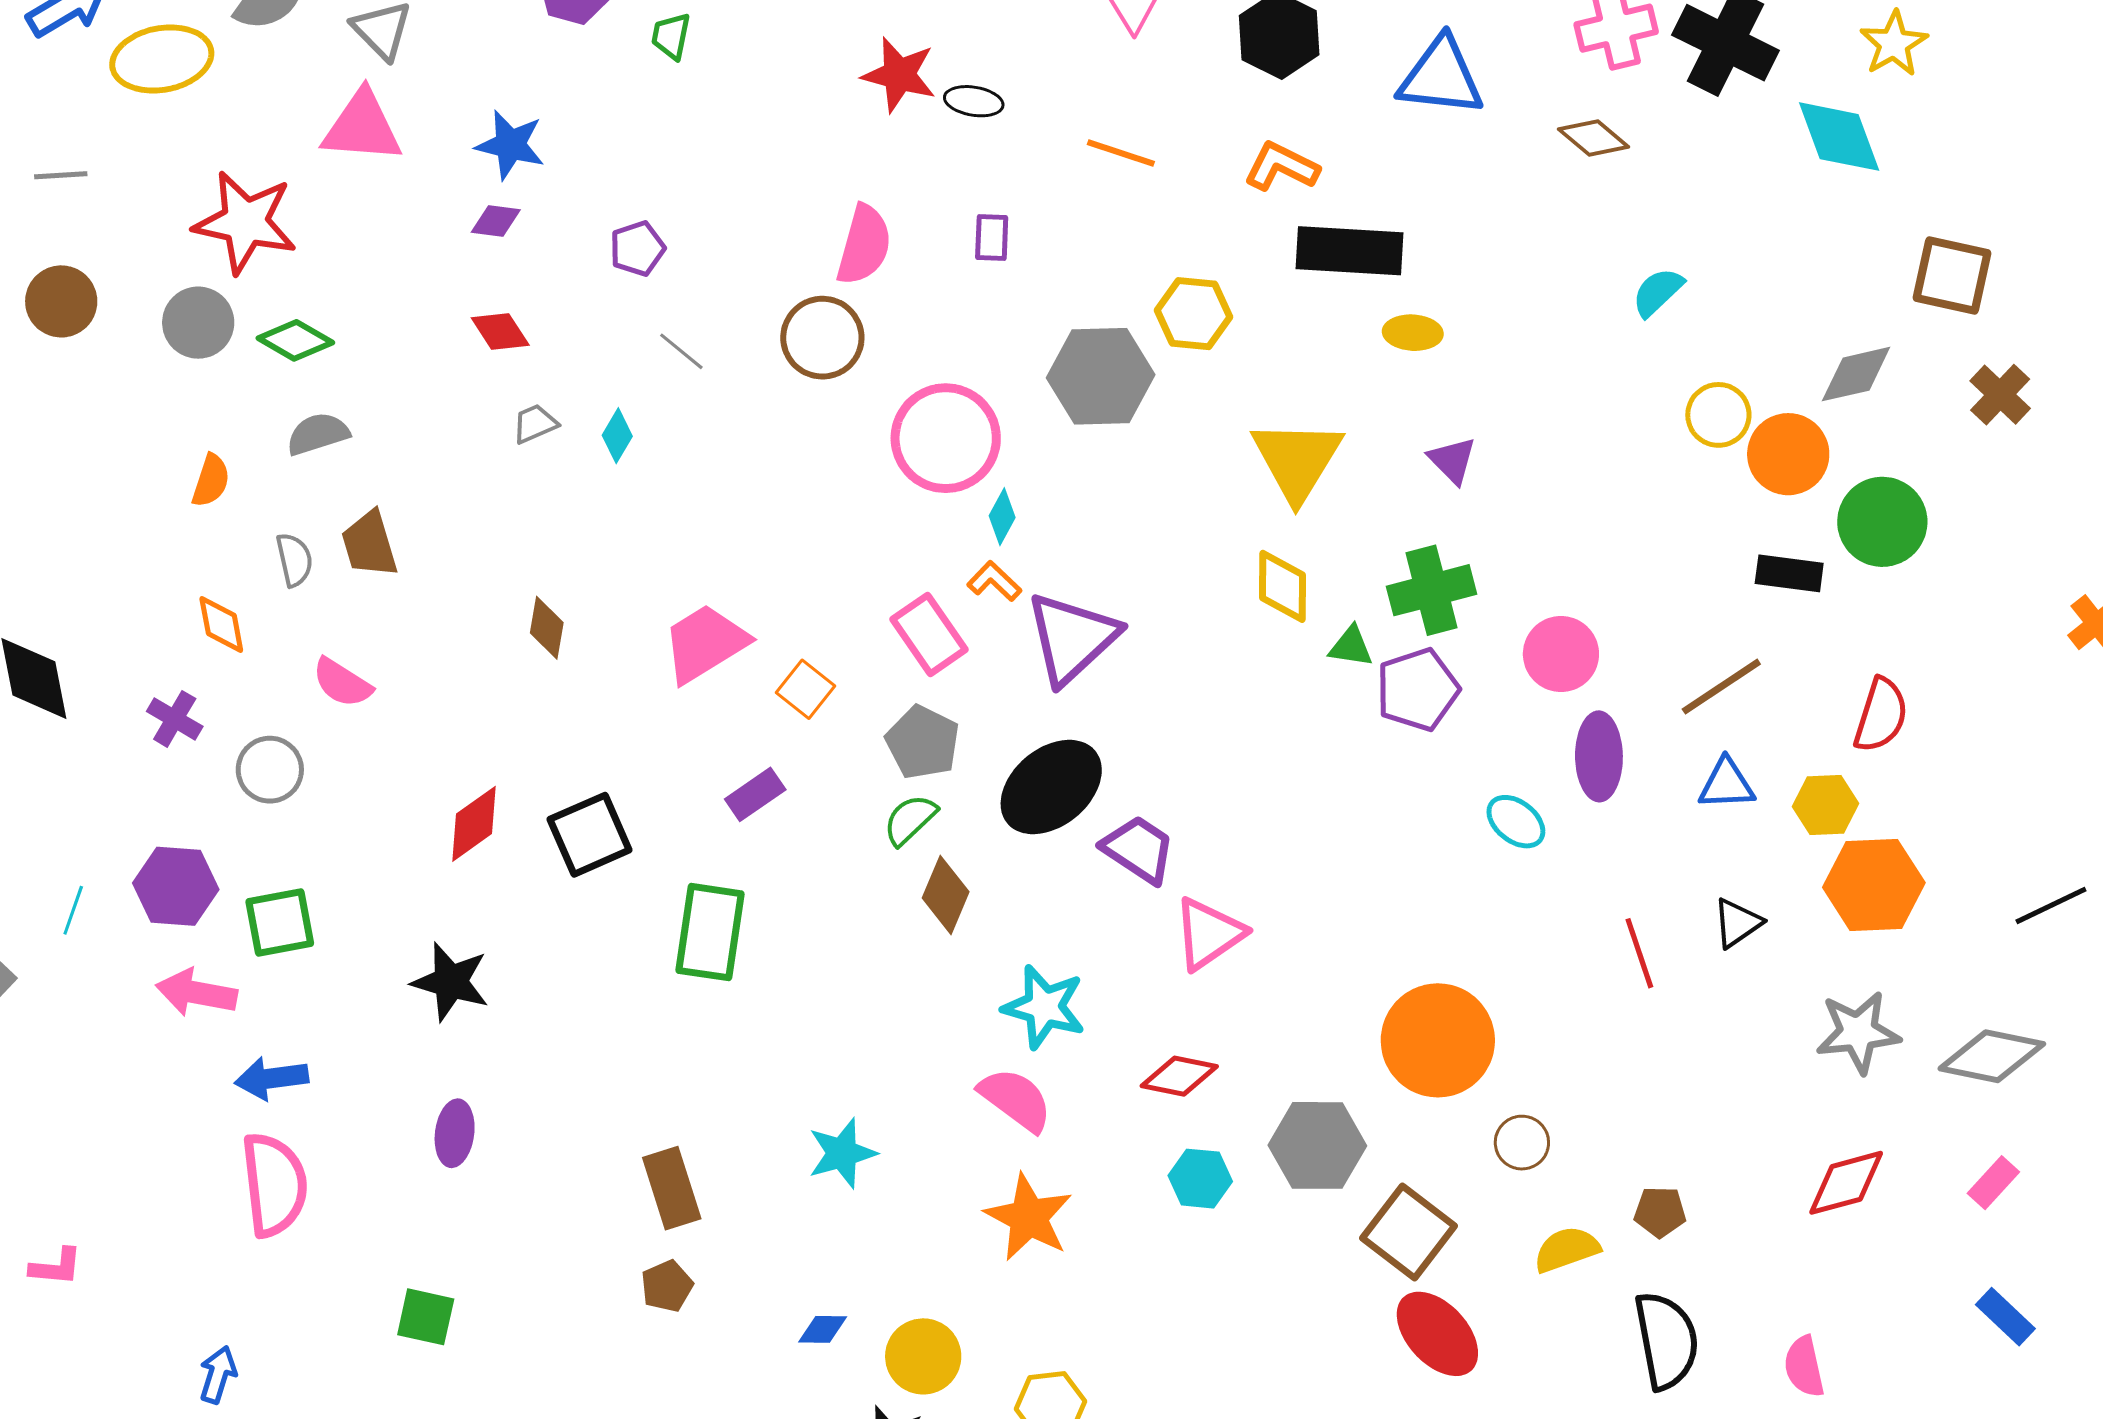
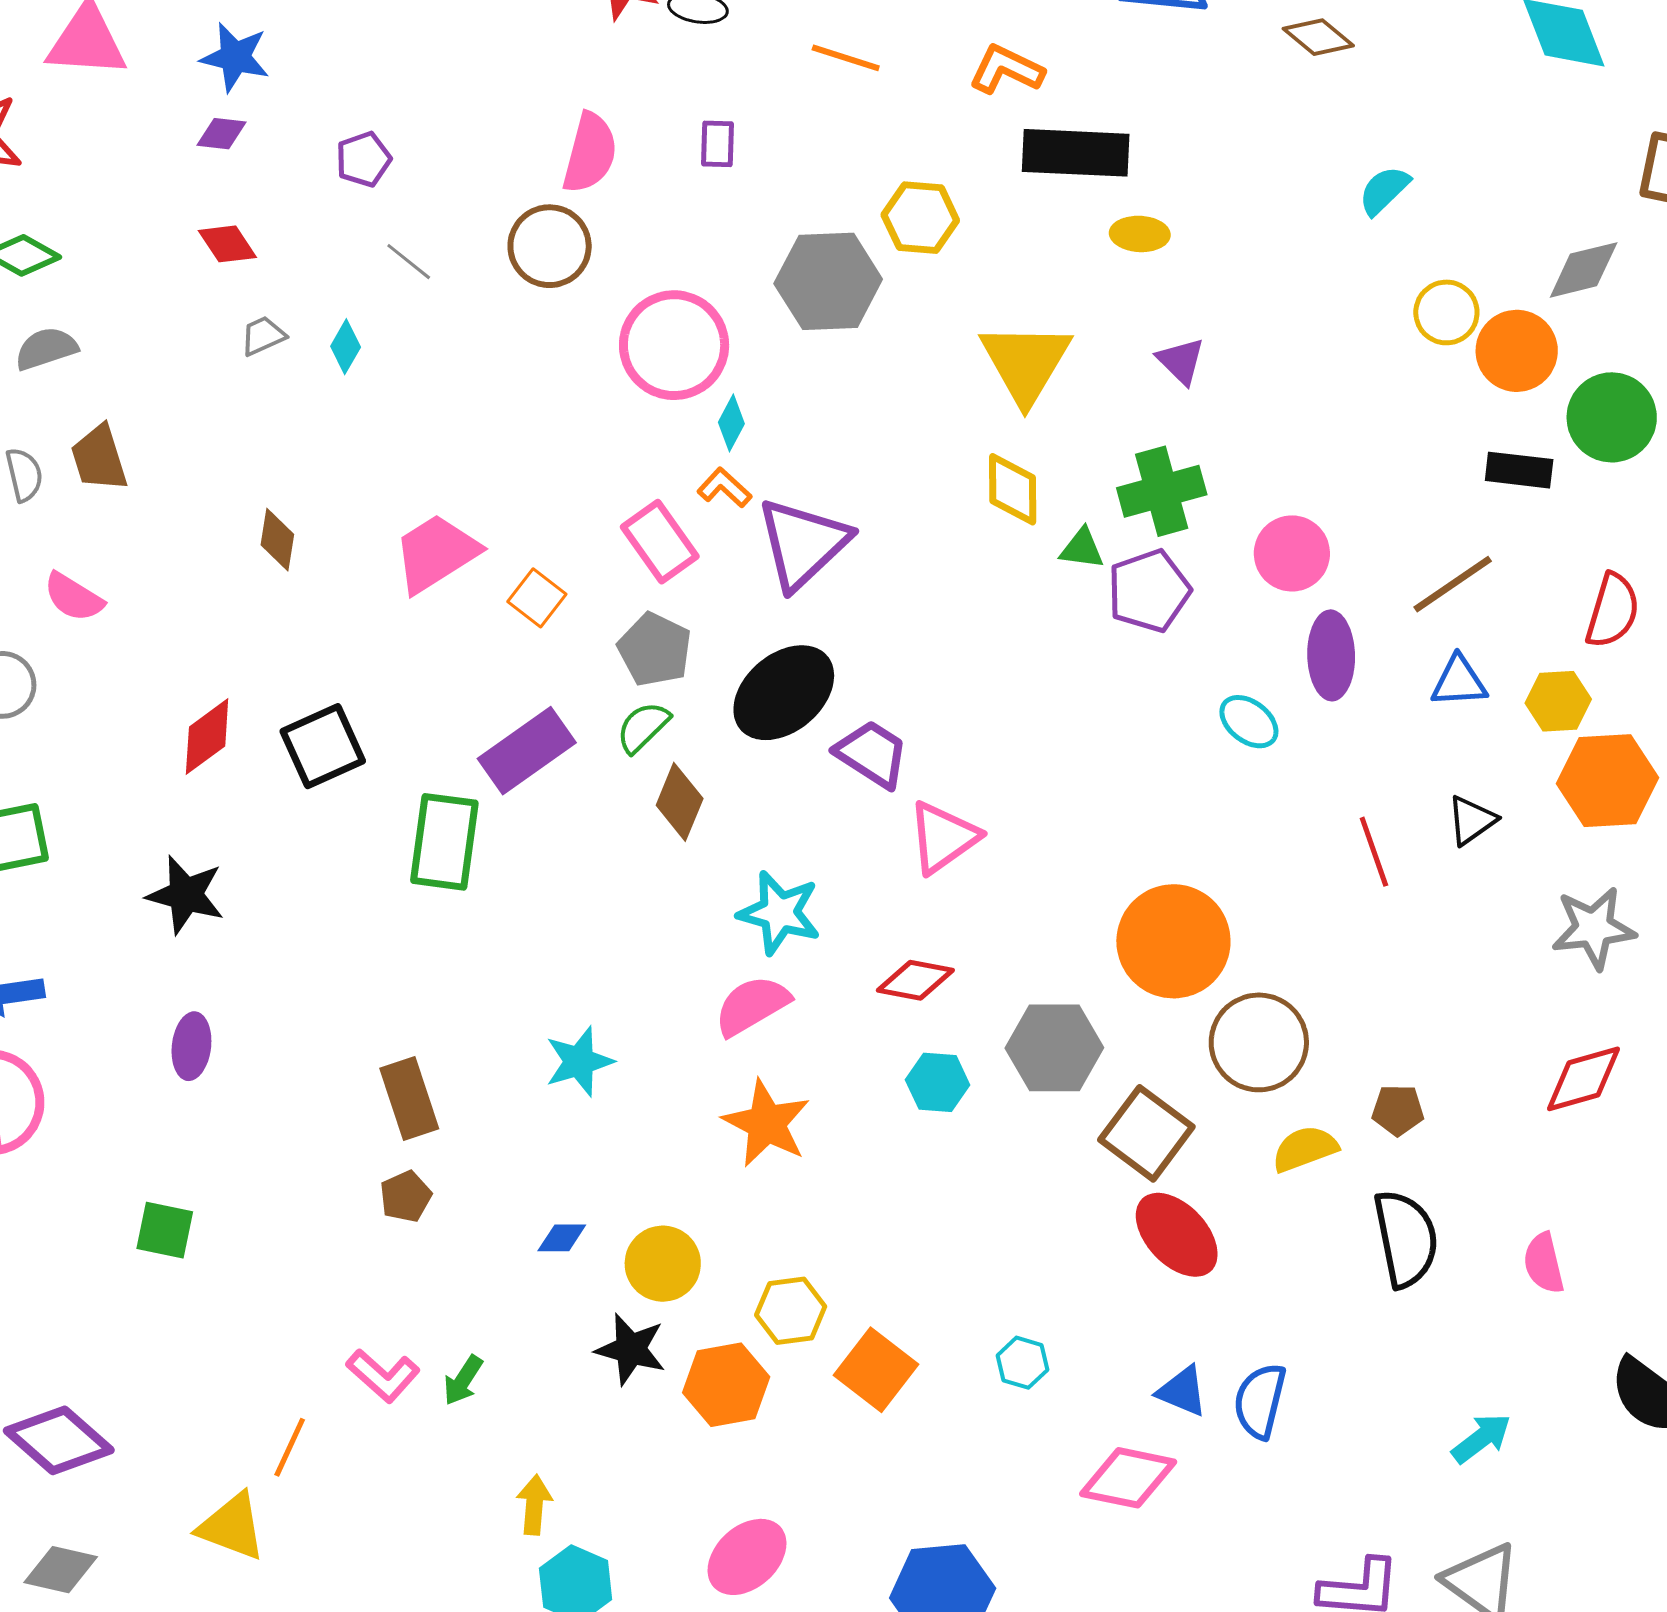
purple rectangle: (755, 794) -> (527, 751), moved, size x1.6
pink semicircle: (1016, 1099) -> (752, 1006), turned -66
brown circle: (1522, 1143) -> (1259, 1042), size x1.8

